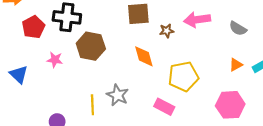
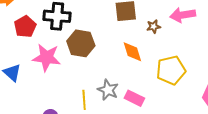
pink star: (55, 60) -> (47, 58), size x1.8
pink rectangle: (164, 107) -> (134, 98), moved

